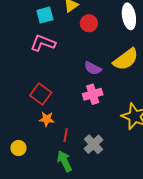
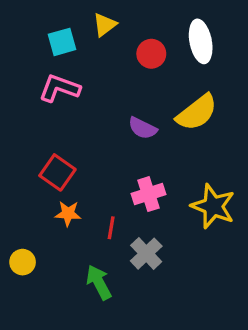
red circle: (89, 23) -> (151, 54), moved
pink cross: (93, 94) -> (149, 194), moved
red line: (66, 135) -> (111, 228), moved

